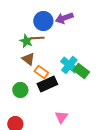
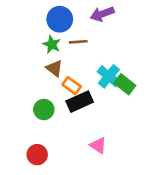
blue circle: (43, 21) -> (60, 19), moved
brown line: (37, 38) -> (78, 42), moved
pink triangle: (61, 117) -> (98, 145), turned -32

